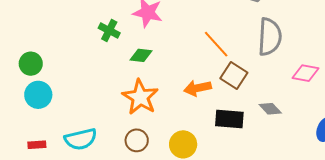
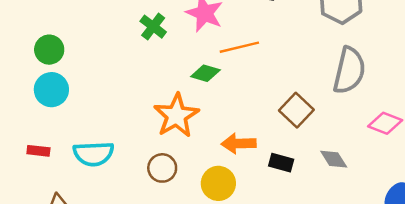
orange line: (216, 44) -> (239, 47), moved, turned -72
green diamond: (141, 55) -> (205, 73), moved
orange arrow: (198, 88) -> (239, 143), moved
black rectangle: (229, 119) -> (281, 163), size x0.7

